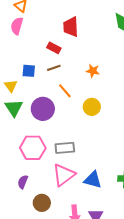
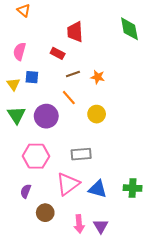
pink semicircle: (17, 26) -> (20, 51), moved
brown line: (54, 68) -> (73, 74), moved
yellow triangle: (11, 86) -> (13, 84), moved
gray rectangle: (65, 148) -> (81, 154), moved

